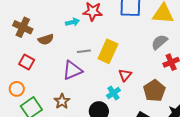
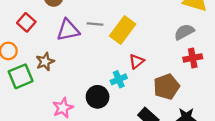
purple triangle: (72, 70) -> (68, 30), moved
brown star: (62, 101) -> (45, 62), moved

